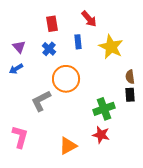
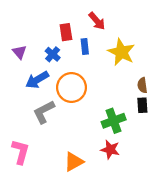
red rectangle: (52, 24) -> (66, 32), moved
blue arrow: (16, 69) -> (37, 80), moved, size x1.5

